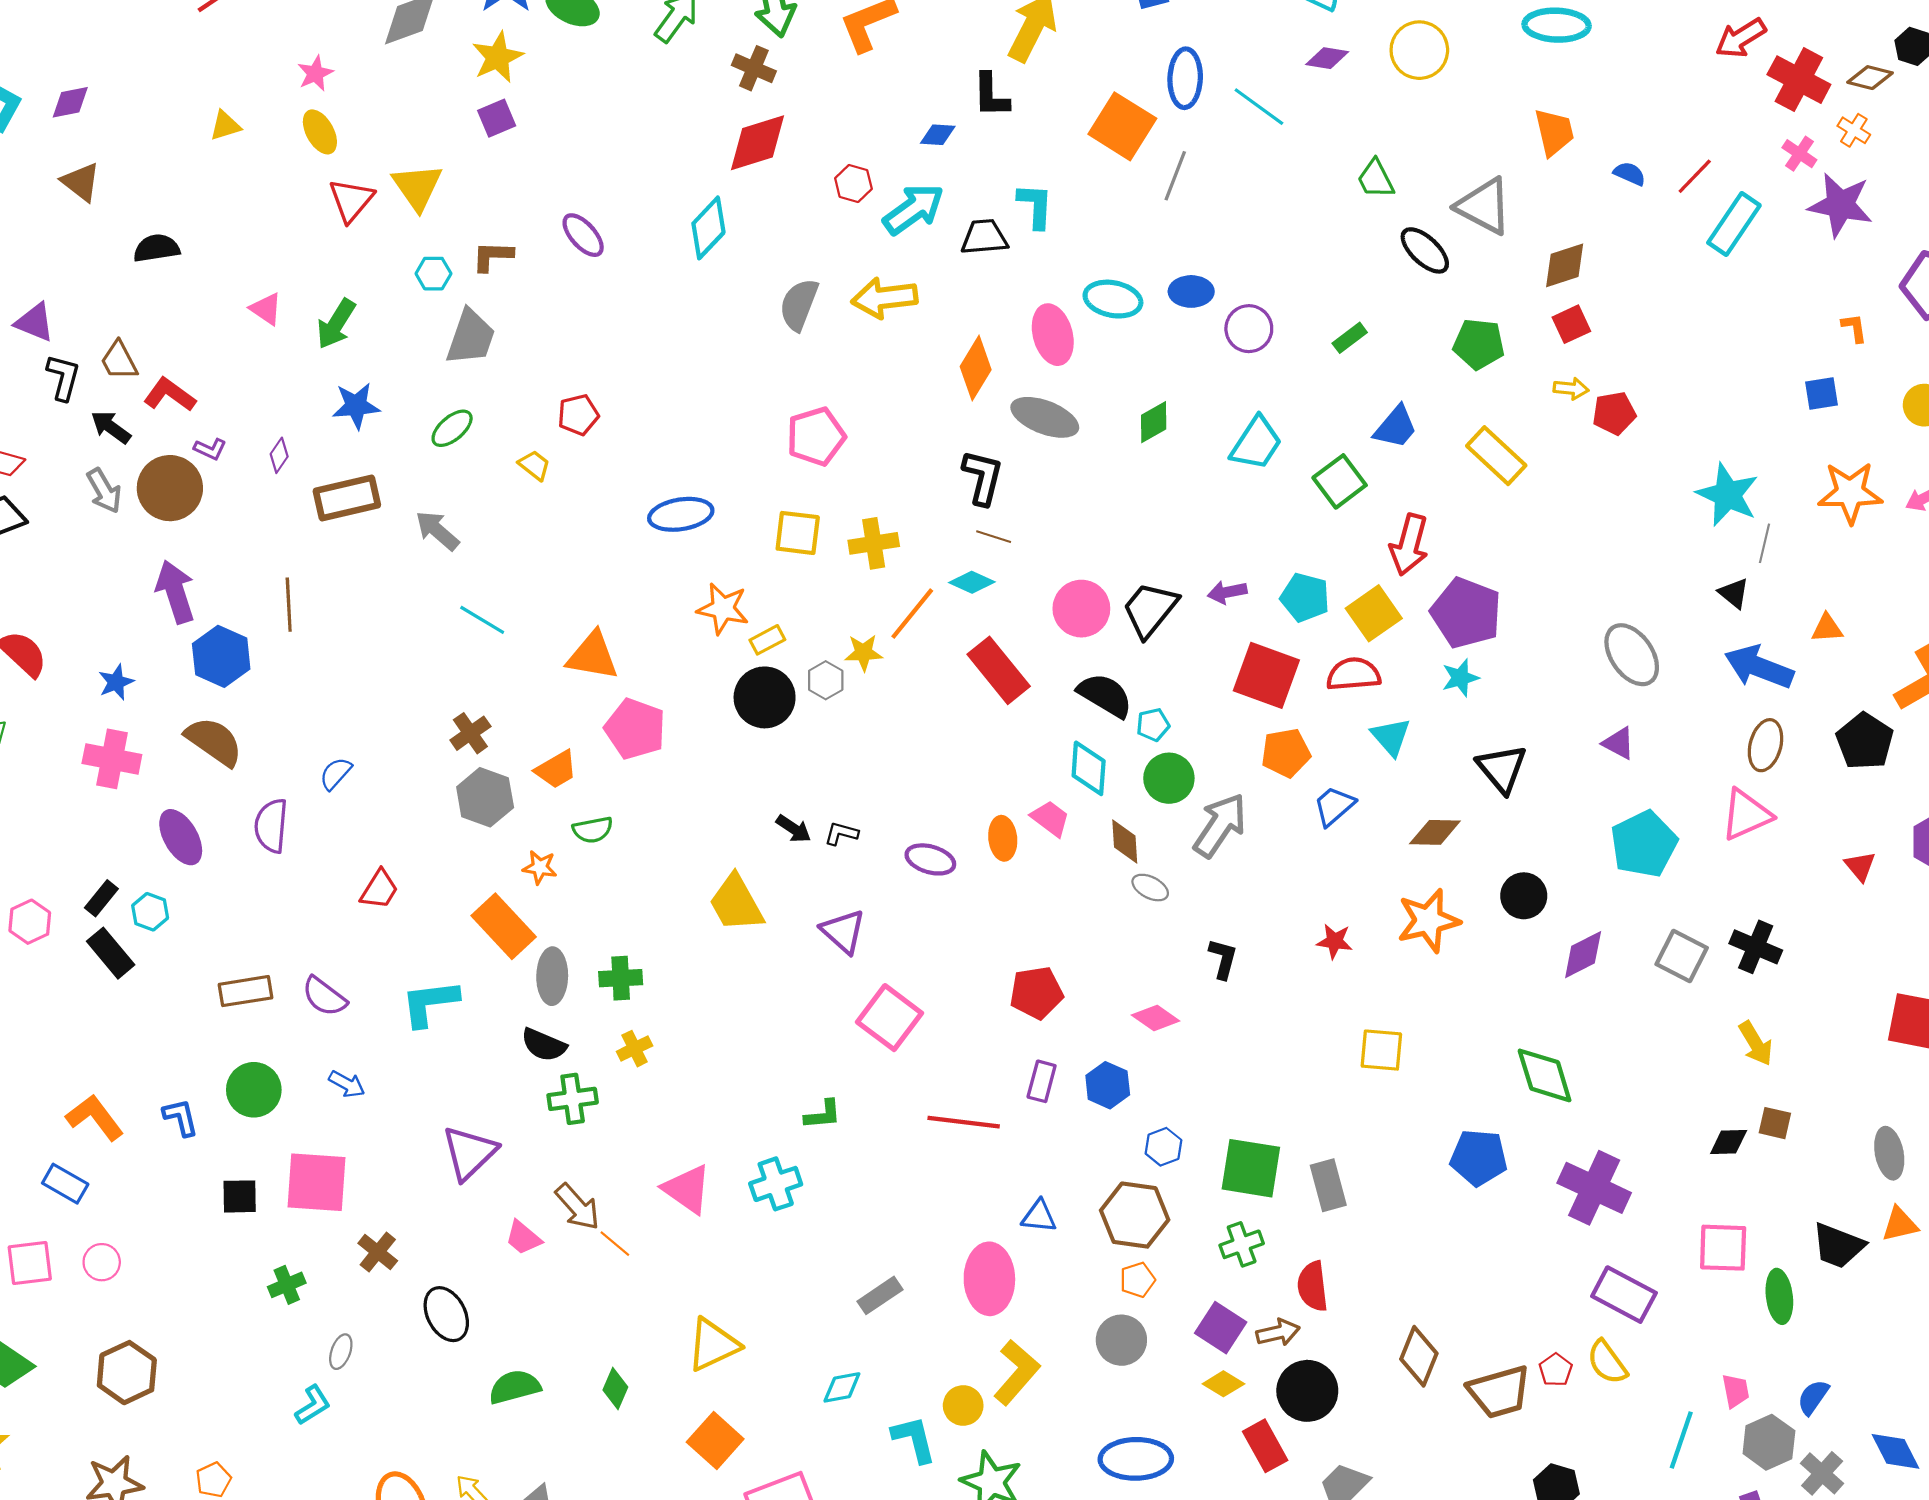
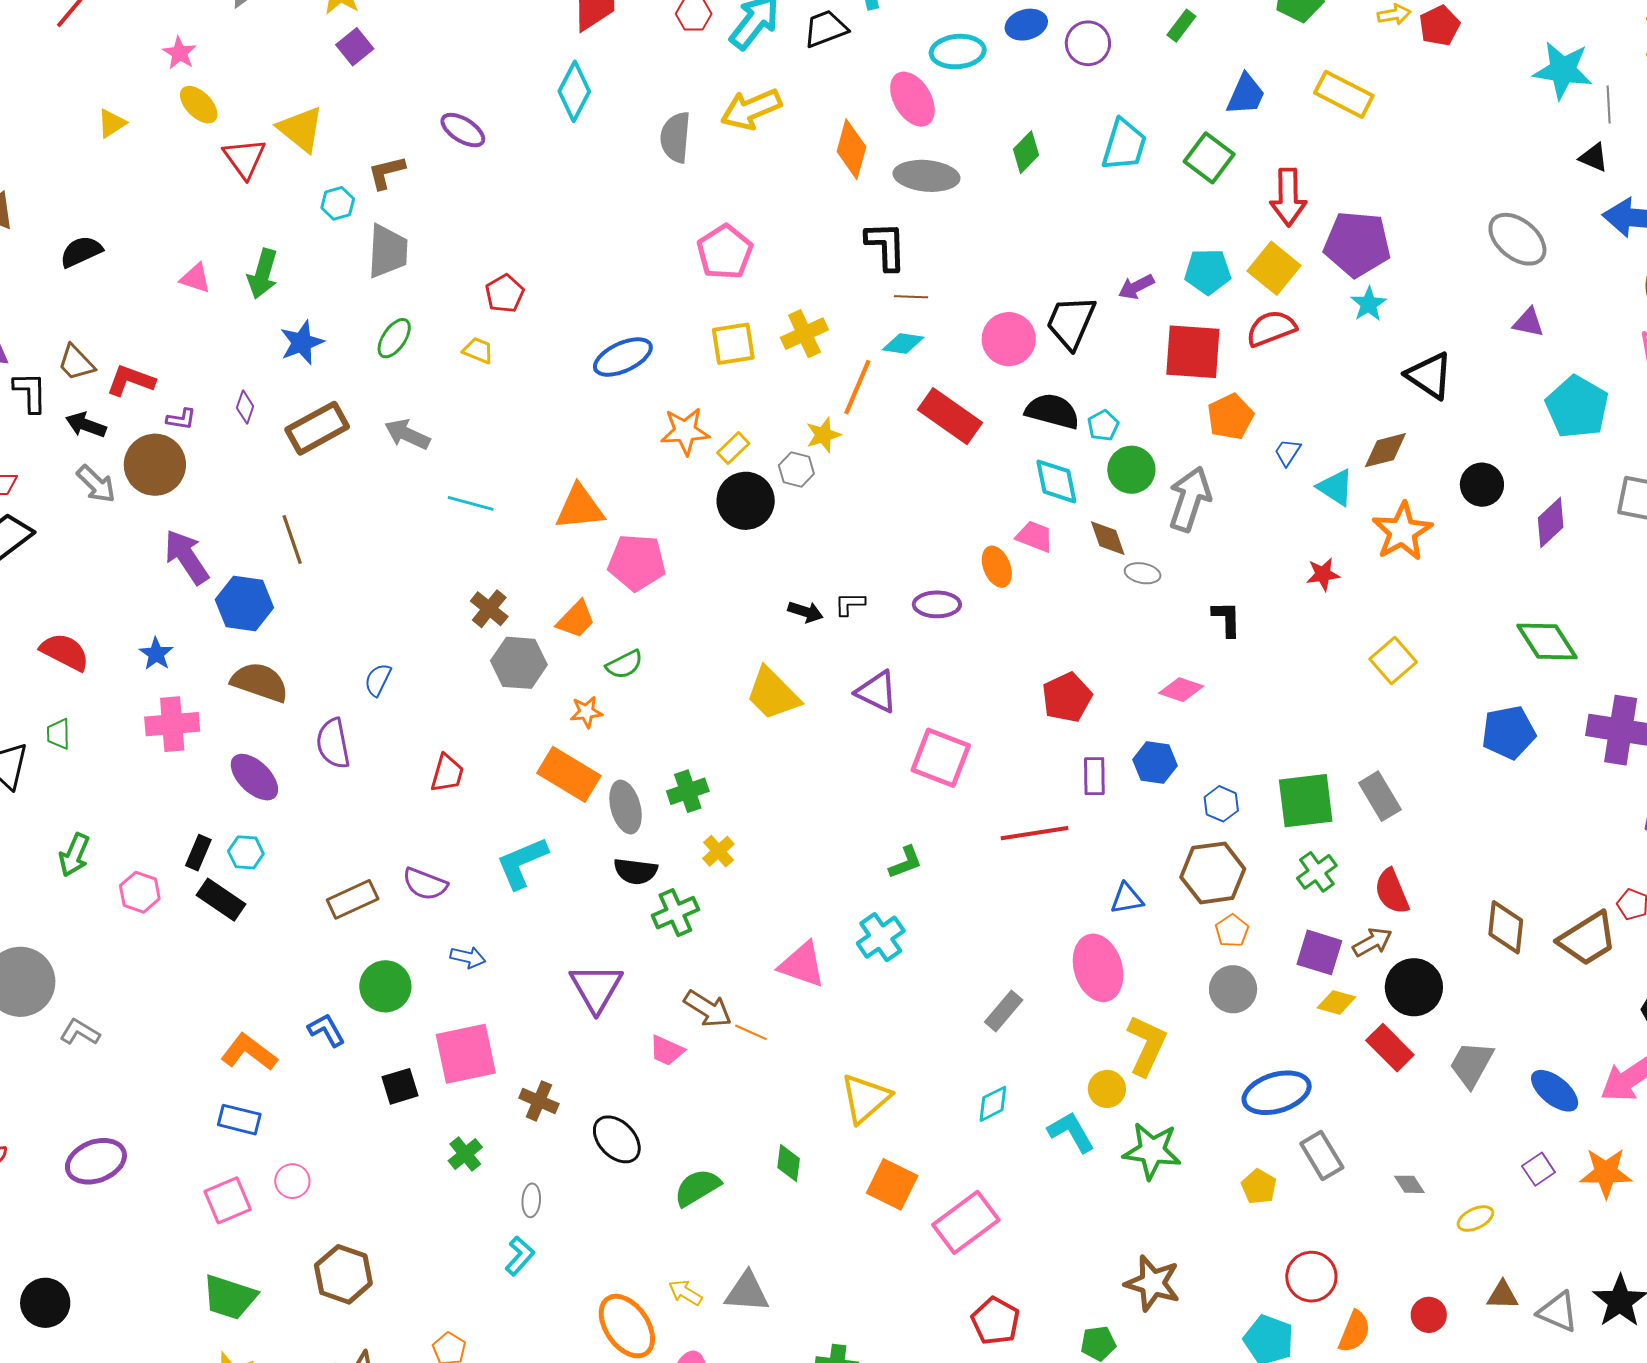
cyan triangle: (1391, 737) -> (1336, 487), moved
blue trapezoid: (1334, 806) -> (1288, 452), size x0.7
yellow square: (1381, 1050) -> (1393, 661), turned -30

